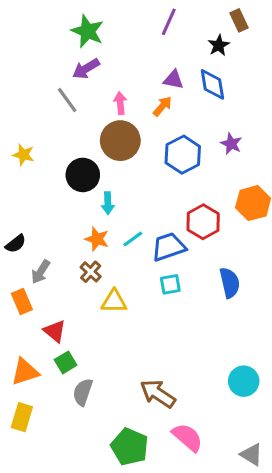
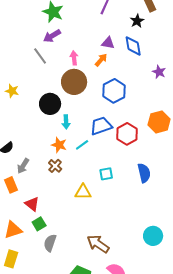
purple star: (231, 144) -> (159, 72), moved
blue trapezoid: (169, 247) -> (101, 126), moved
yellow triangle: (114, 301) -> (83, 192), moved

